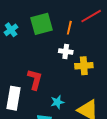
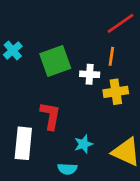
green square: (42, 24) -> (55, 61), moved
orange line: (69, 28) -> (111, 56), moved

